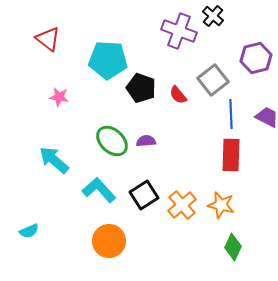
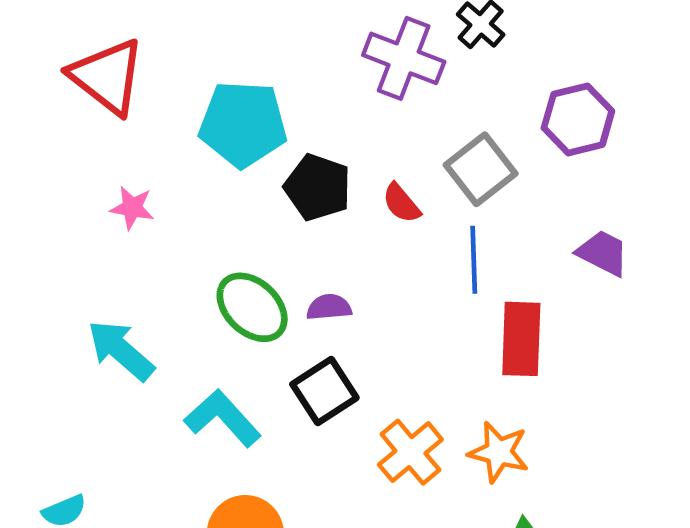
red triangle: (48, 39) -> (107, 76), size x1.4
blue line: (231, 114) -> (474, 260), moved
black square: (144, 195) -> (324, 391), moved

